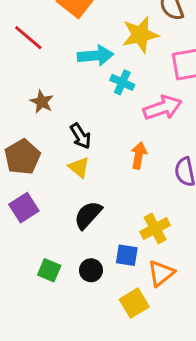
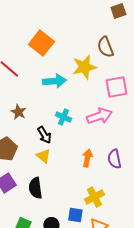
cyan cross: (122, 82) -> (63, 117), moved
orange arrow: (139, 155) -> (87, 158), moved
black semicircle: (88, 215) -> (35, 188), moved, turned -50

